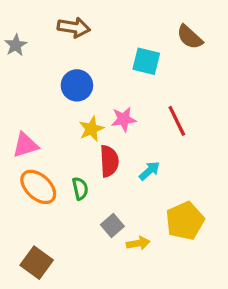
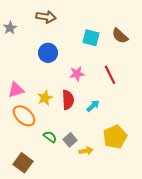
brown semicircle: (190, 37) -> (120, 36), moved
yellow star: (91, 129) -> (45, 98), moved
green semicircle: (80, 189) -> (50, 137), moved, turned -40

